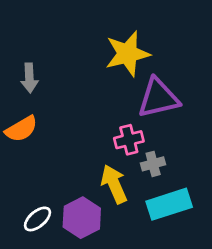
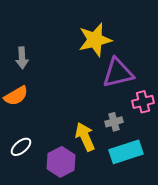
pink cross: (129, 140) -> (143, 102), moved
white ellipse: (37, 219) -> (21, 147), moved

